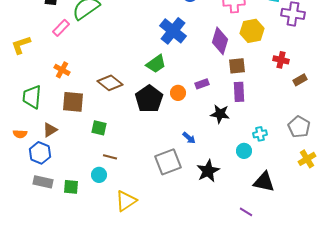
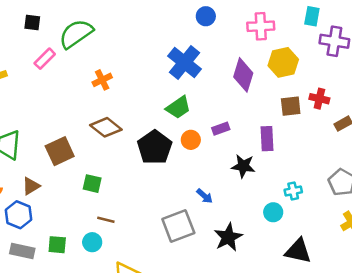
green trapezoid: (156, 64) -> (178, 107), moved
brown square: (237, 66) -> (291, 106), moved
orange cross: (62, 70) -> (102, 80), moved, turned 35
brown square: (73, 102) -> (60, 151), turned -30
green square: (71, 187) -> (57, 245), moved

